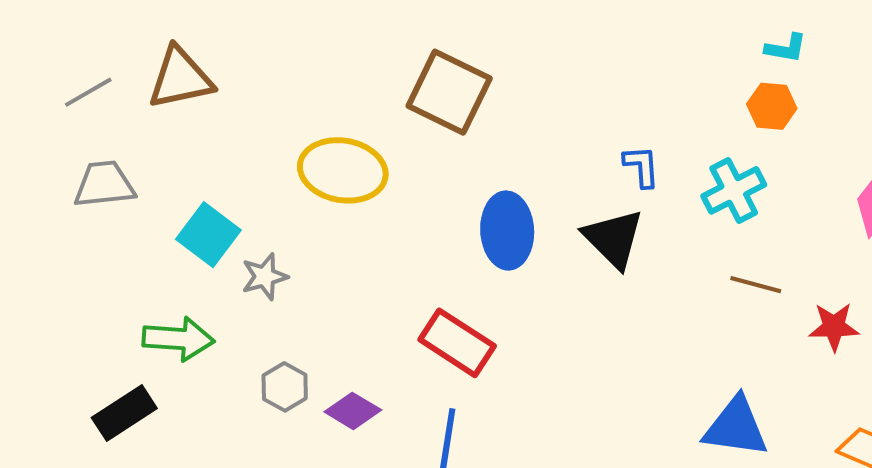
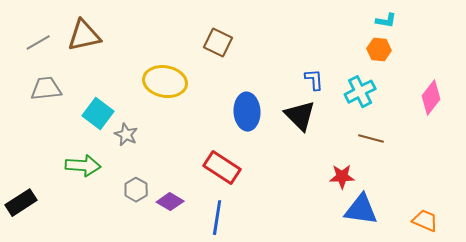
brown square: (449, 92) -> (218, 43), size x0.7
gray star: (265, 277) -> (126, 135), turned -30
red star: (834, 327) -> (342, 177), moved
black rectangle: (124, 413) -> (21, 203), moved

